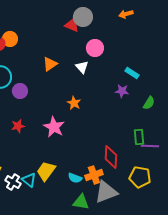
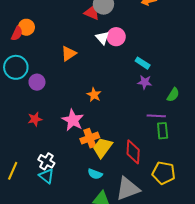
white triangle: (82, 67) -> (102, 38), moved
cyan rectangle: (132, 73) -> (143, 63), moved
purple line: (150, 146) -> (156, 116), moved
yellow trapezoid: (46, 171) -> (102, 148), moved
orange cross: (94, 175) -> (90, 138), moved
white cross: (13, 182) -> (46, 161), moved

